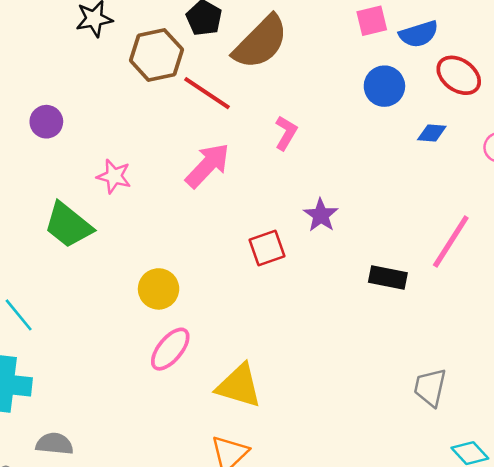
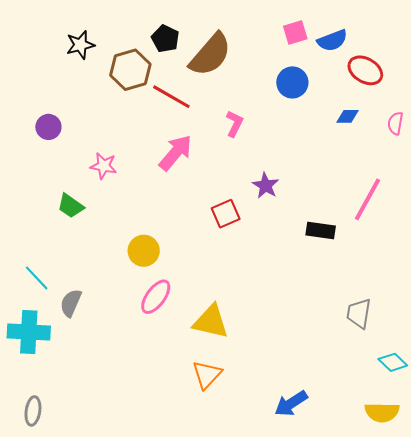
blue circle: (384, 86) -> (292, 82), moved
green trapezoid: (68, 225) -> (71, 206), size x0.7
gray semicircle: (54, 444) -> (71, 303), moved, turned -68

